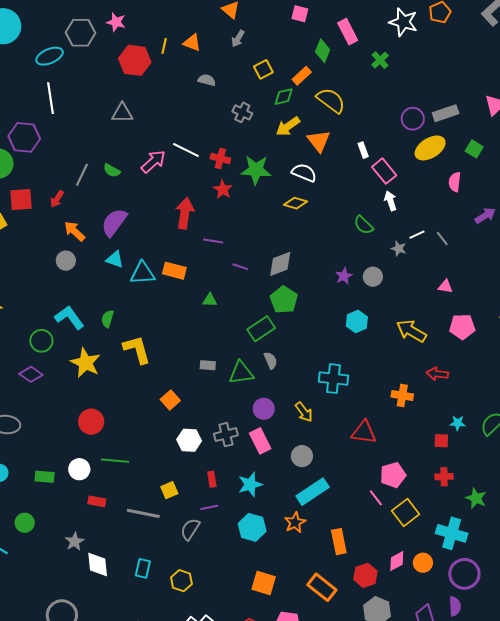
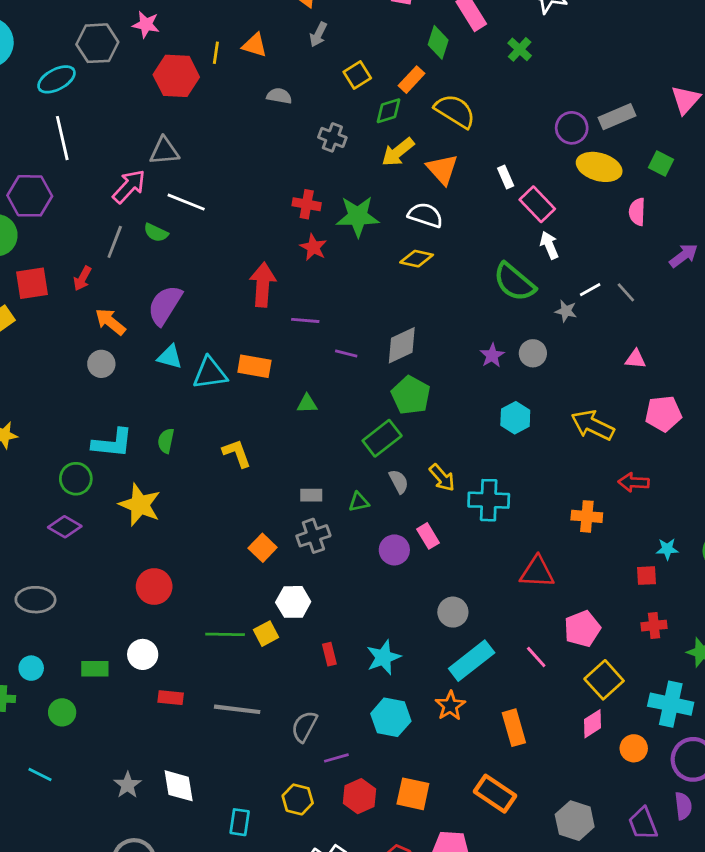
yellow ellipse: (430, 148) -> (599, 167), turned 52
white line: (186, 150) -> (186, 202), moved
pink arrow: (153, 162) -> (129, 186), moved
green semicircle: (364, 225) -> (514, 282), size x1.5
cyan L-shape: (69, 317) -> (112, 443), turned 136
yellow L-shape: (137, 349) -> (237, 453), moved, size x0.7
green triangle: (241, 373) -> (359, 502), size x0.6
yellow arrow: (304, 412) -> (442, 478), moved
gray cross: (226, 435) -> (313, 536), moved
pink rectangle: (260, 441) -> (428, 536), moved, size x0.7
green line: (115, 461) -> (225, 634), moved
yellow square: (169, 490) -> (266, 634), moved
pink line: (376, 498) -> (536, 657), moved
purple line: (209, 507) -> (336, 758), moved
green circle: (25, 523) -> (62, 712), moved
gray star: (75, 541) -> (128, 785), moved
pink diamond: (397, 561) -> (593, 724), moved
cyan rectangle: (143, 568) -> (240, 822), moved
red hexagon: (365, 575) -> (360, 796), moved

